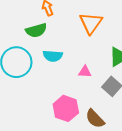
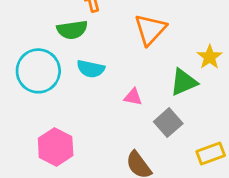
pink hexagon: (66, 108) -> (56, 147), moved

